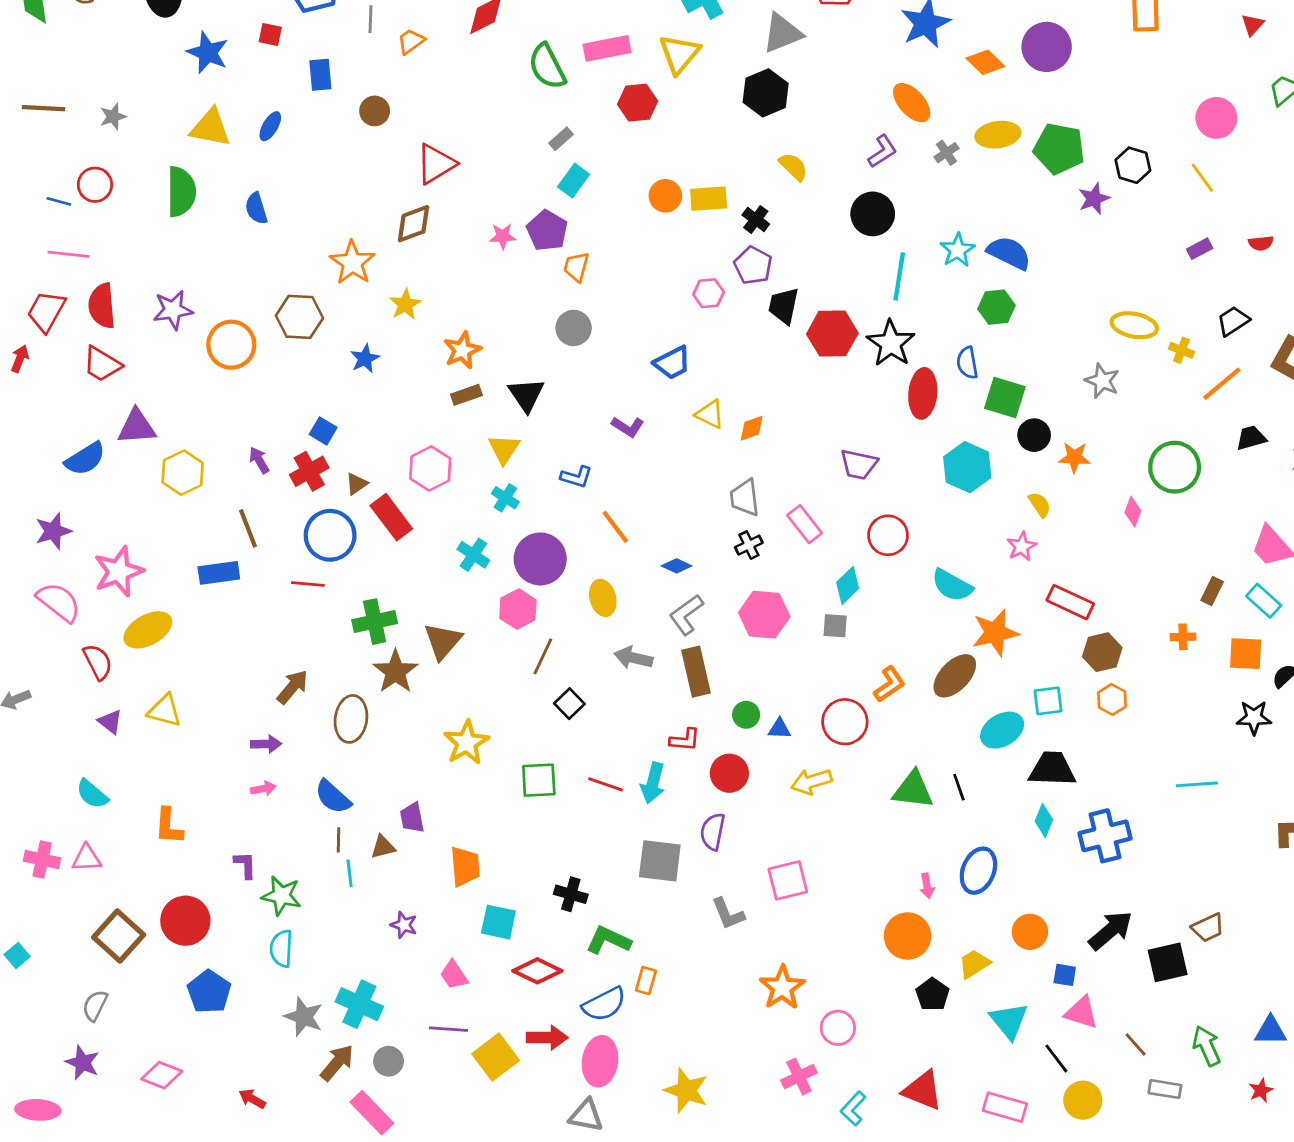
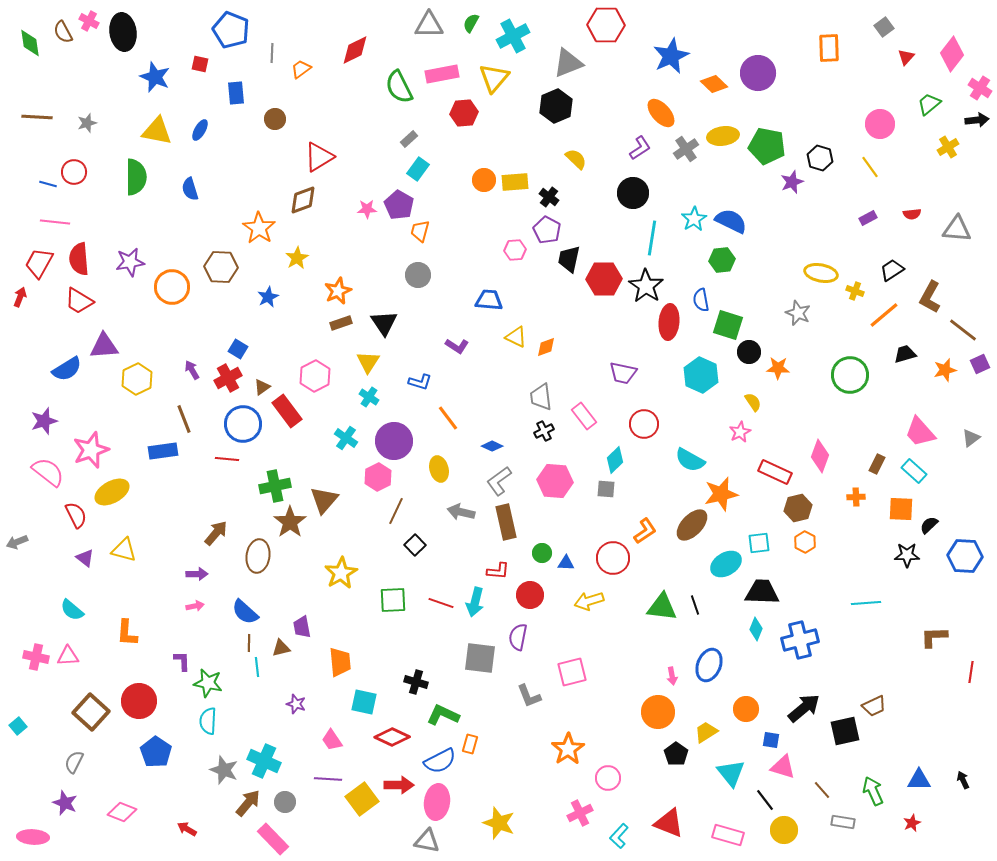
gray cross: (946, 153) -> (686, 149), size x1.4
blue trapezoid: (672, 363) -> (489, 300), turned -148
pink diamond: (1133, 512) -> (820, 456), moved, size x1.5

